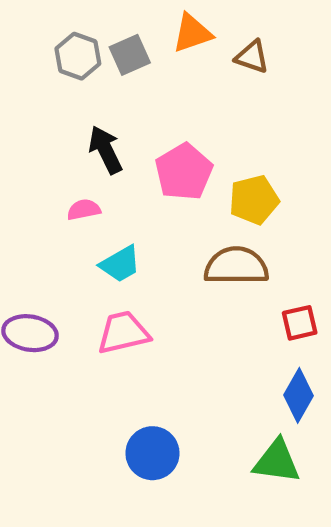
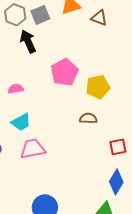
black arrow: (105, 150) -> (28, 41), moved
cyan trapezoid: (120, 264) -> (21, 122), moved
brown semicircle: (236, 266) -> (88, 118), size x0.6

